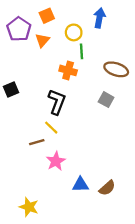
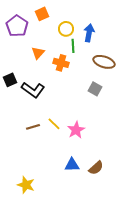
blue arrow: (99, 18) -> (89, 33), moved
orange triangle: (42, 40) -> (38, 53), moved
black L-shape: (57, 102) -> (33, 90), moved, turned 105
yellow line: (51, 128) -> (54, 124), moved
pink star: (56, 161) -> (76, 130), moved

